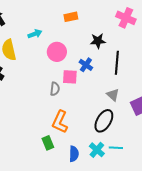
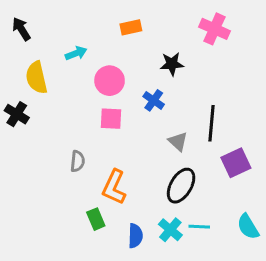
black line: (117, 63) -> (211, 123), moved
pink square: (70, 77) -> (111, 119), moved
gray semicircle: (55, 89) -> (78, 161), moved
gray triangle: (113, 95) -> (178, 141), moved

